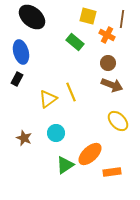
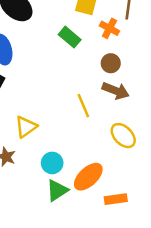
yellow line: (71, 92) -> (83, 106), moved
yellow triangle: (48, 99) -> (26, 127), moved
cyan circle: (56, 133) -> (52, 163), moved

